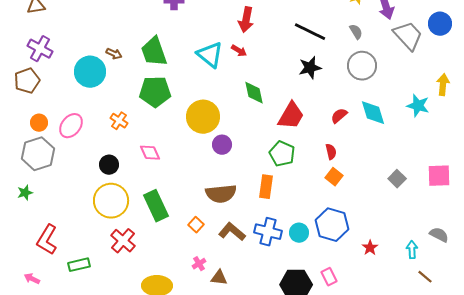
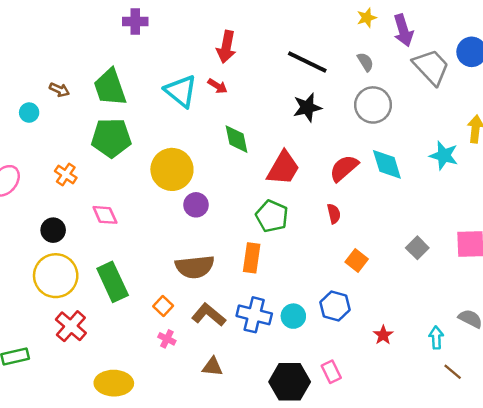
cyan circle: (90, 72) -> (29, 113), size x0.5
red semicircle: (339, 116) -> (344, 168), size x1.4
orange square: (334, 177) -> (357, 260), moved
blue hexagon: (332, 225) -> (335, 306), size x0.7
pink cross: (199, 264) -> (167, 339), moved, turned -32
brown triangle: (219, 278) -> (212, 367), moved

